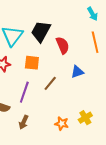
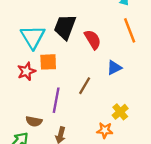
orange square: (32, 63) -> (48, 62), moved
yellow cross: (85, 118) -> (120, 112), moved

